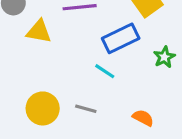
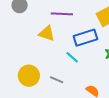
yellow triangle: (39, 32) -> (47, 33), moved

